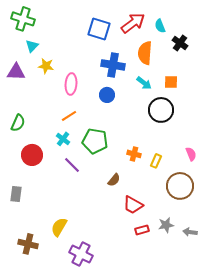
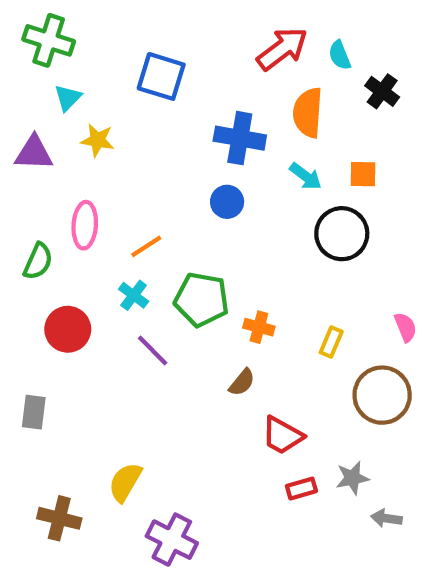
blue square: (99, 29) -> (161, 76), moved
pink ellipse: (71, 84) -> (85, 225), moved
orange cross: (134, 154) -> (259, 327), moved
gray arrow: (190, 232) -> (386, 518), moved

